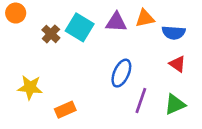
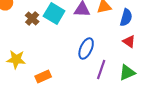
blue semicircle: (174, 33) -> (126, 17), turned -78

